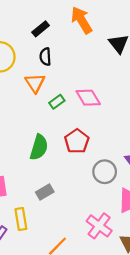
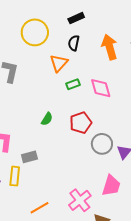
orange arrow: (81, 20) -> (110, 47), moved
green semicircle: (39, 147) -> (47, 119), size x0.6
gray circle: (105, 172) -> (102, 144), moved
gray rectangle: (45, 192) -> (29, 157), moved

